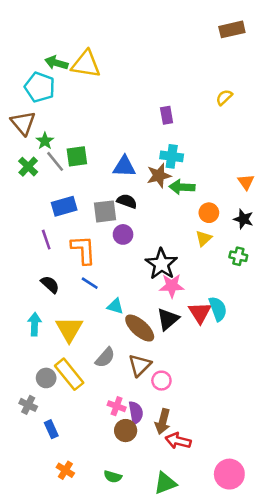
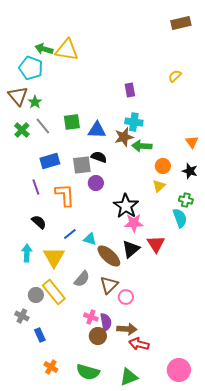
green star: (45, 141) -> (35, 102), moved
green square: (77, 156) -> (72, 122), moved
blue line: (90, 283) -> (70, 234), moved, turned -72
cyan semicircle: (218, 309) -> (180, 218), moved
brown arrow: (163, 422) -> (127, 329), turned -102
green semicircle: (113, 477) -> (88, 372), size x1.6

